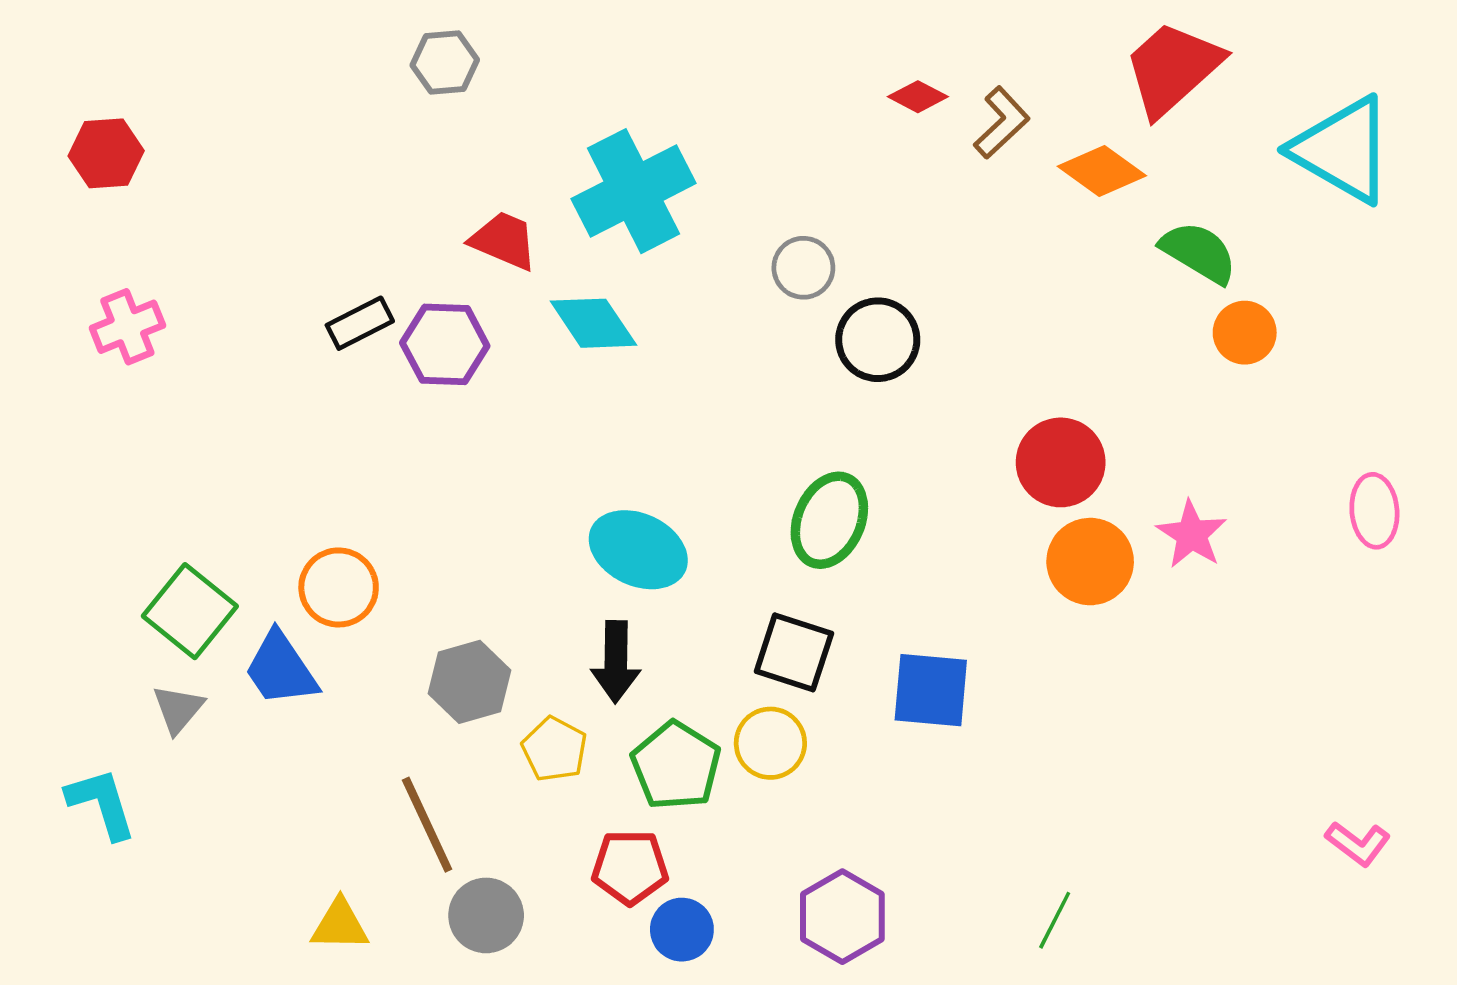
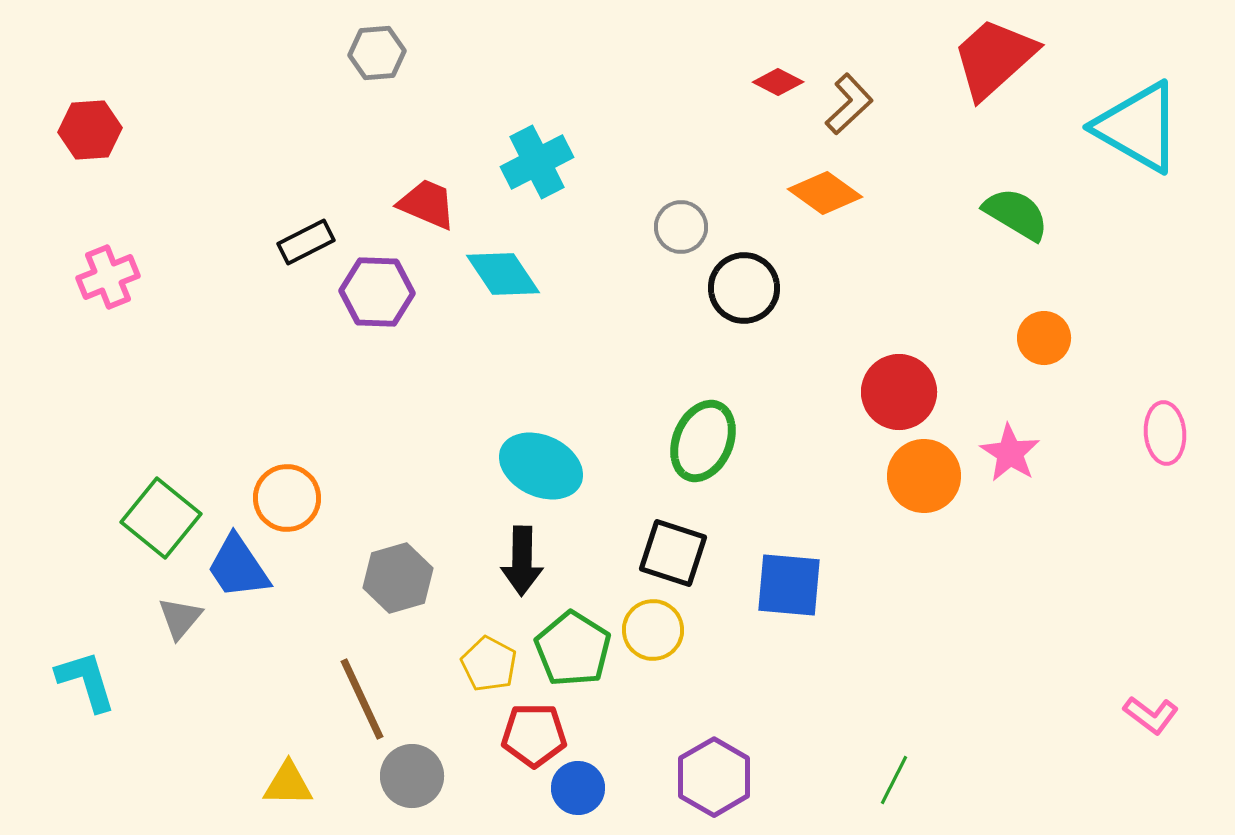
orange diamond: (1102, 171) -> (825, 193), moved
cyan cross: (634, 191) -> (537, 162), size x0.7
black rectangle: (360, 323) -> (306, 242), moved
orange circle: (1245, 333) -> (1044, 338), moved
gray triangle: (178, 709) -> (180, 618), moved
yellow pentagon: (554, 749) -> (489, 664), moved

